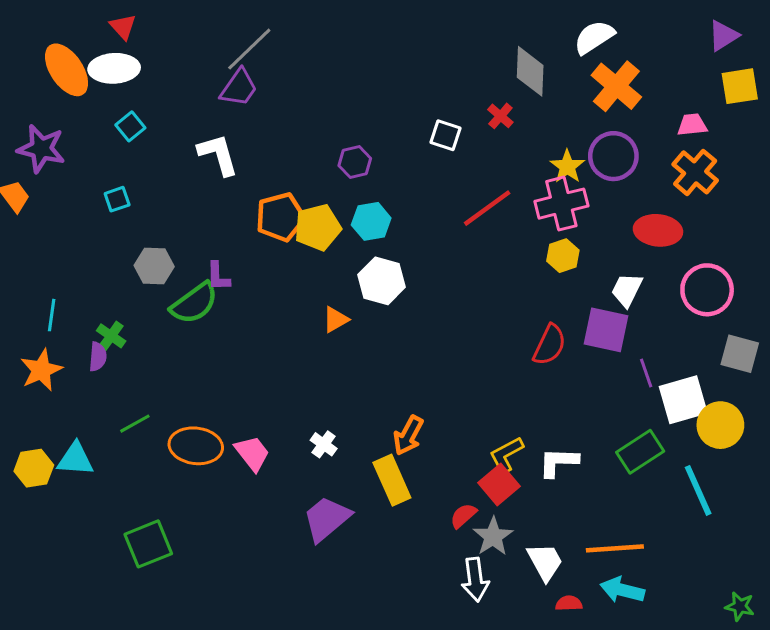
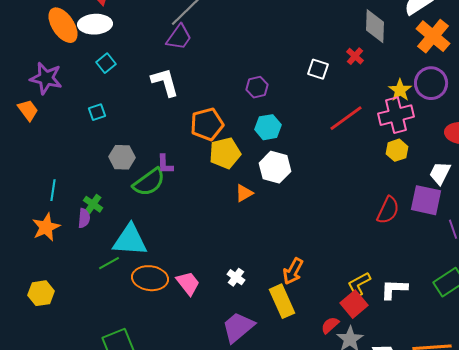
yellow pentagon: (318, 227) -> (225, 153), moved
cyan triangle: (75, 459) -> (130, 240), moved, size x1.4

